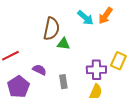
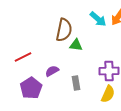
purple semicircle: (39, 70) -> (52, 71), turned -56

